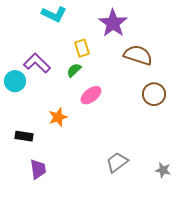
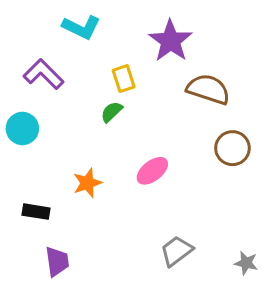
purple L-shape: (37, 63) -> (44, 74), moved
pink ellipse: (91, 95) -> (152, 171), moved

